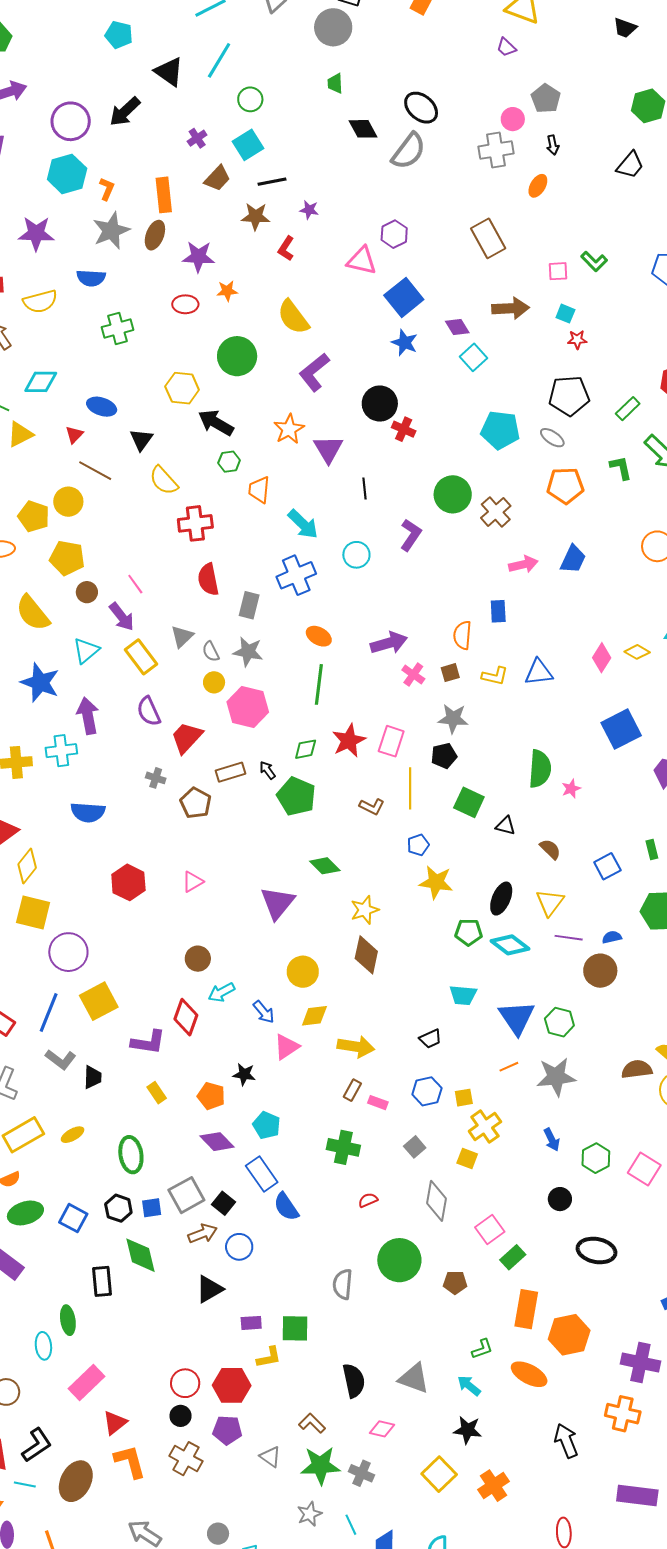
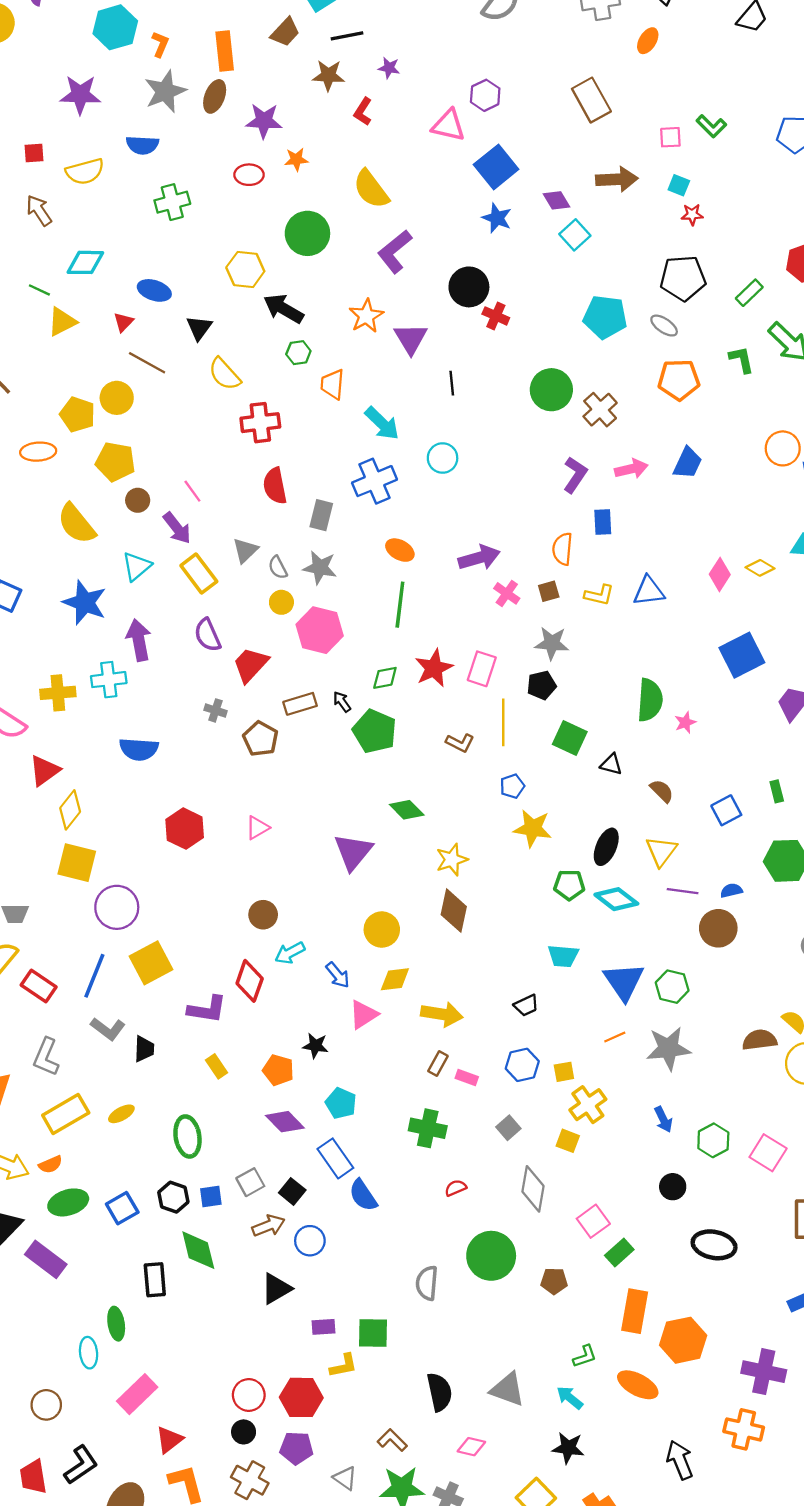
purple L-shape: (411, 535) -> (575, 475), moved
gray square: (186, 1195) -> (250, 1182), size x0.7
blue square: (73, 1218) -> (122, 1208), turned 32

